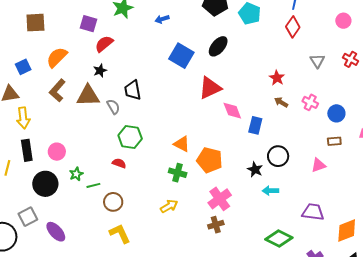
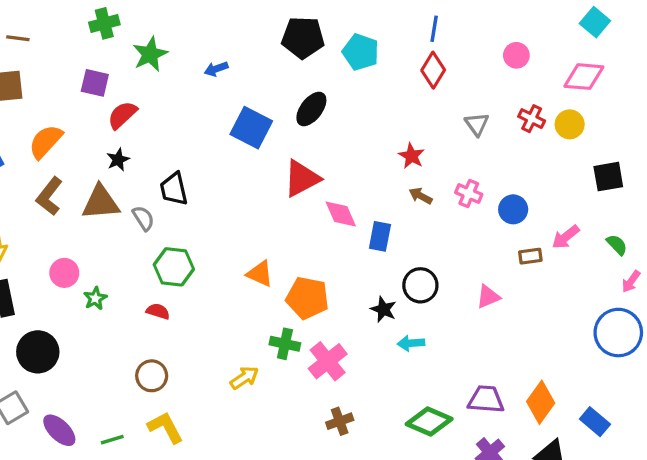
brown rectangle: (334, 141) -> (530, 256), moved
pink circle: (57, 152) -> (64, 273), moved
green cross: (178, 173) -> (285, 344), moved
green star: (76, 174) -> (95, 298), moved
green line: (93, 185) -> (112, 440), moved
purple trapezoid: (313, 212) -> (486, 399), moved
brown cross: (216, 225) -> (340, 421), moved
orange diamond: (347, 231) -> (541, 402), turned -30

